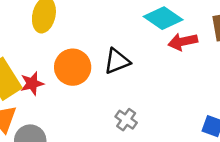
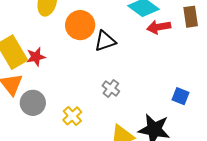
orange circle: (73, 67) -> (80, 25), moved

